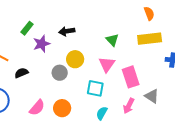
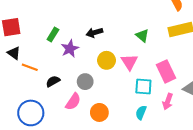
pink triangle: (107, 64) -> (129, 62), moved
gray circle: (60, 73) -> (85, 82), moved
cyan square: (95, 88) -> (143, 87), moved
pink semicircle: (37, 108) -> (73, 102), moved

